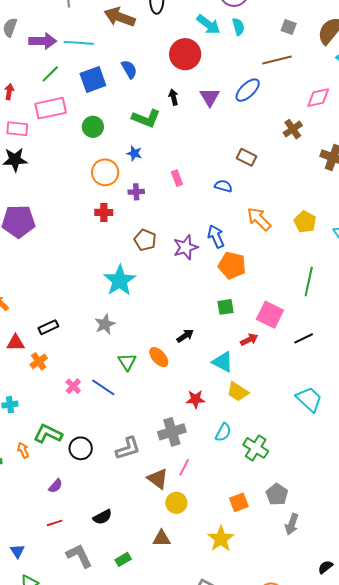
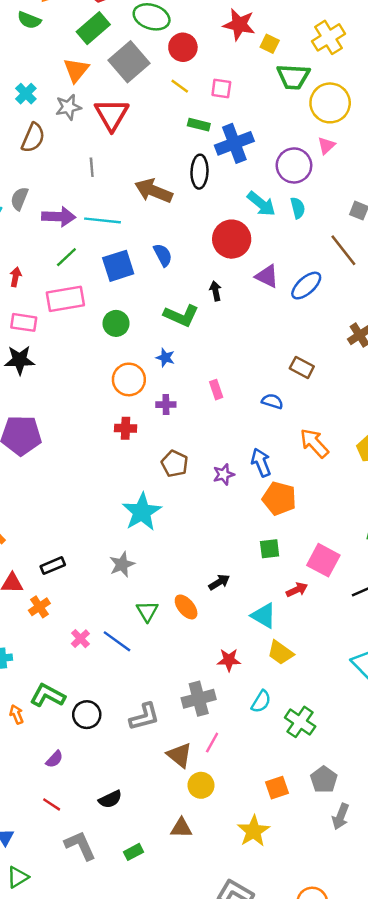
brown line: (277, 60) -> (343, 250), turned 64
purple triangle: (210, 97) -> (267, 276), moved, turned -35
purple star: (186, 247) -> (224, 474), size x0.7
red line: (55, 523) -> (52, 804), turned 49

